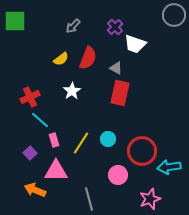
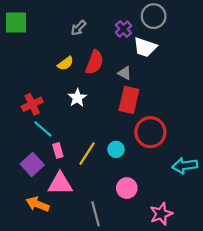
gray circle: (174, 15) -> (154, 16), moved
red circle: (142, 151) -> (150, 132), moved
purple square: (30, 153) -> (32, 164), size x1.5
cyan arrow: (169, 167) -> (185, 165), moved

